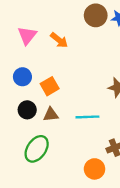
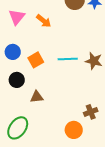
brown triangle: (51, 115) -> (37, 97), moved
cyan line: (87, 117) -> (68, 59), moved
green ellipse: (37, 149) -> (18, 128), moved

